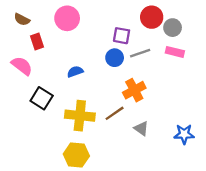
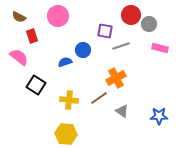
pink rectangle: (175, 52) -> (160, 48), moved
blue circle: (115, 58) -> (83, 50), moved
yellow cross: (80, 116) -> (69, 100), size x0.7

